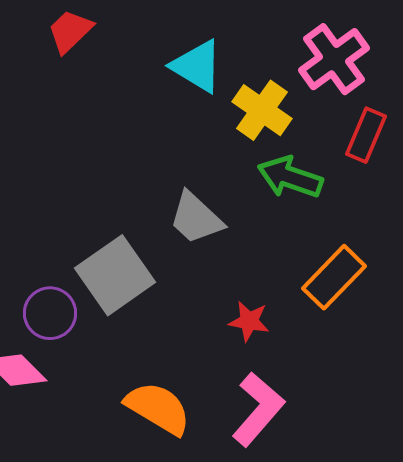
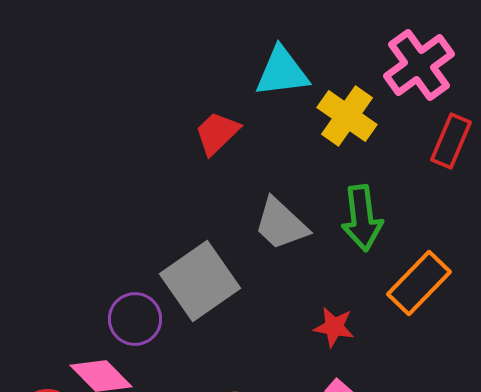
red trapezoid: (70, 31) -> (217, 133), moved
cyan triangle: (197, 66) -> (282, 72), turned -38
green arrow: (290, 177) -> (362, 218), moved, turned -116

